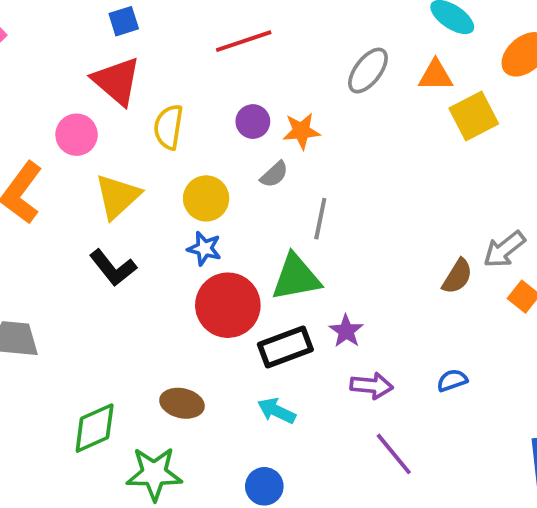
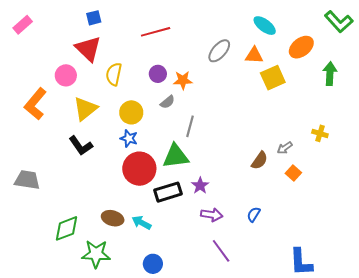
gray arrow: (504, 249) -> (285, 148), size x0.7
blue semicircle: (452, 380) -> (254, 214), turned -42
cyan arrow: (277, 411) -> (142, 223), moved

